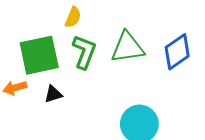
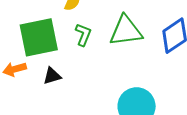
green L-shape: (84, 52) -> (83, 35), size x0.7

